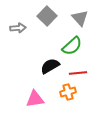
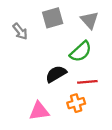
gray square: (47, 16) -> (53, 18), turned 30
gray arrow: (18, 28) -> (20, 31), turned 56

